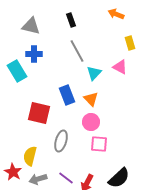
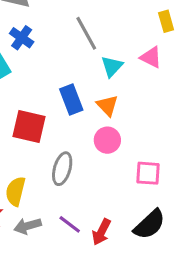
blue cross: (34, 54) -> (22, 38), turned 35
pink square: (99, 144) -> (148, 173), moved

